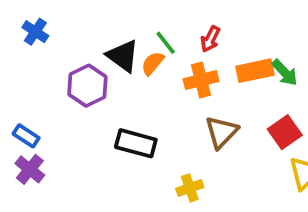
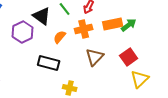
orange semicircle: (153, 63) -> (60, 37), moved
green arrow: (285, 73) -> (129, 25), turned -84
yellow cross: (190, 188) -> (70, 88), moved, turned 32

